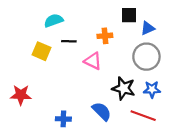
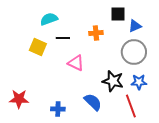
pink triangle: (93, 61) -> (76, 63), moved
red star: (21, 95) -> (19, 99), moved
red line: (143, 116) -> (131, 106), turned 50

